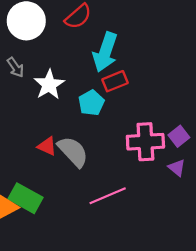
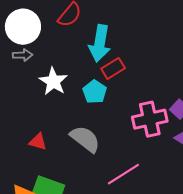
gray arrow: (16, 67) -> (23, 55), moved, turned -48
red triangle: (47, 146) -> (38, 142), moved

